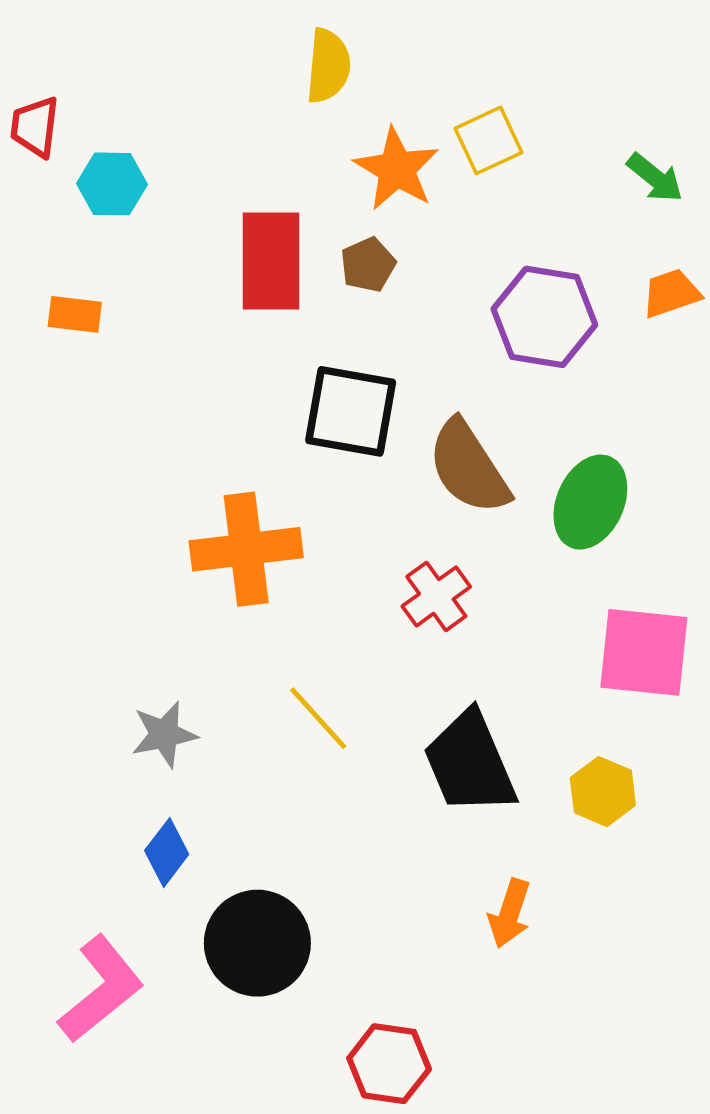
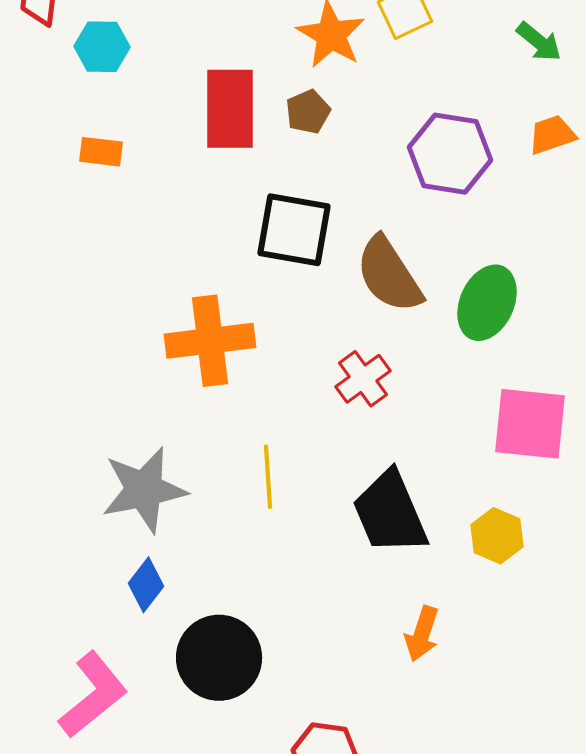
orange rectangle: (75, 314) -> (101, 152), moved
yellow line: (318, 718) -> (268, 477), turned 38
gray star: (164, 734) -> (144, 490), size x1.6

